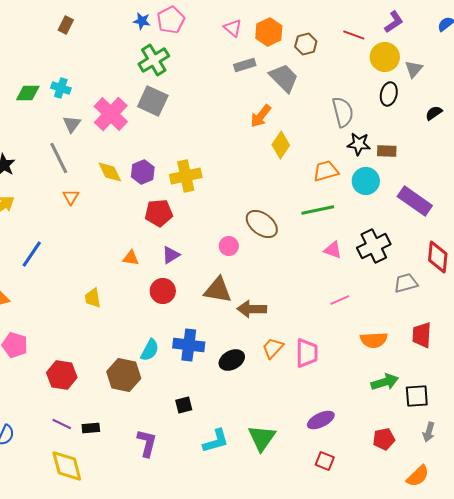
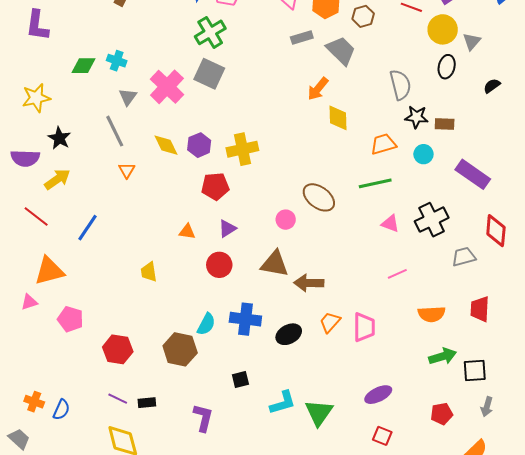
yellow diamond: (281, 145) -> (338, 118), turned -36
cyan circle: (366, 181) -> (423, 154), size x0.7
cyan L-shape: (216, 441) -> (283, 403), moved

